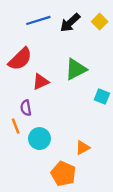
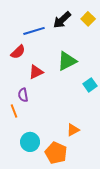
blue line: (38, 20) -> (34, 31), moved
red semicircle: (20, 59) -> (18, 52), size x0.7
cyan square: (102, 97) -> (90, 85), turned 32
cyan circle: (39, 139) -> (30, 142), moved

